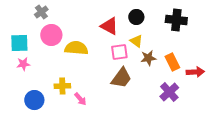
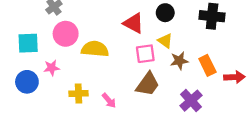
pink star: (23, 64) -> (52, 68), moved
purple cross: (169, 92) -> (191, 101), moved
pink arrow: (80, 99) -> (109, 101), moved
blue circle: (34, 100) -> (27, 82), moved

